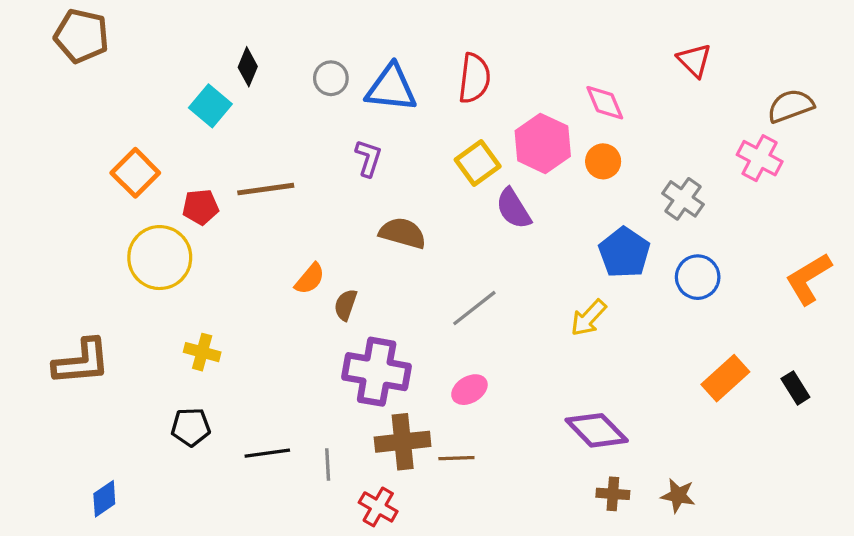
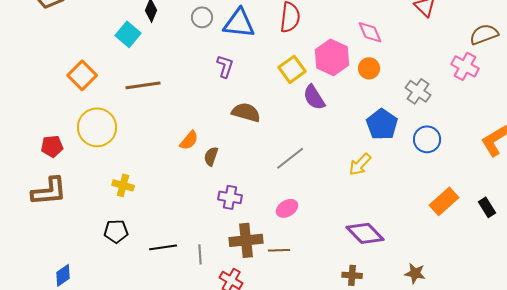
brown line: (266, 189) -> (143, 85), moved
red pentagon: (200, 207) -> (52, 146), moved
purple cross: (377, 372) -> (230, 197), size x0.6
brown cross: (613, 494) -> (352, 275), moved

